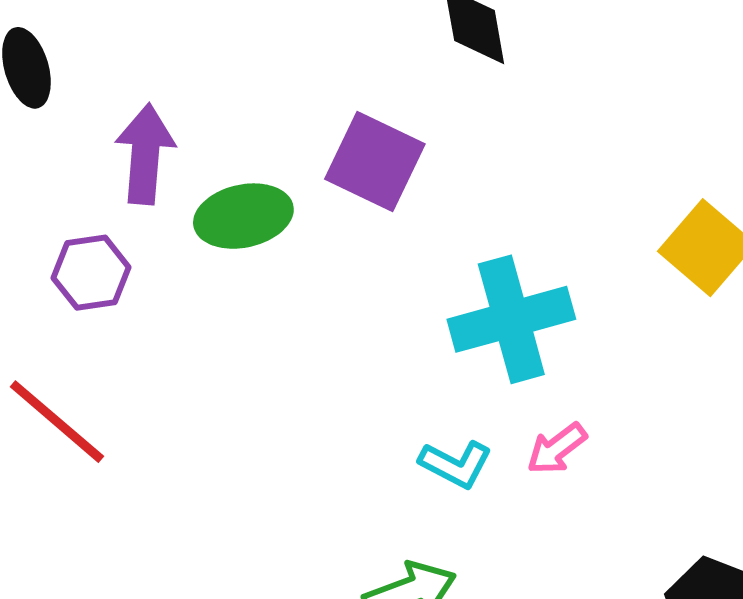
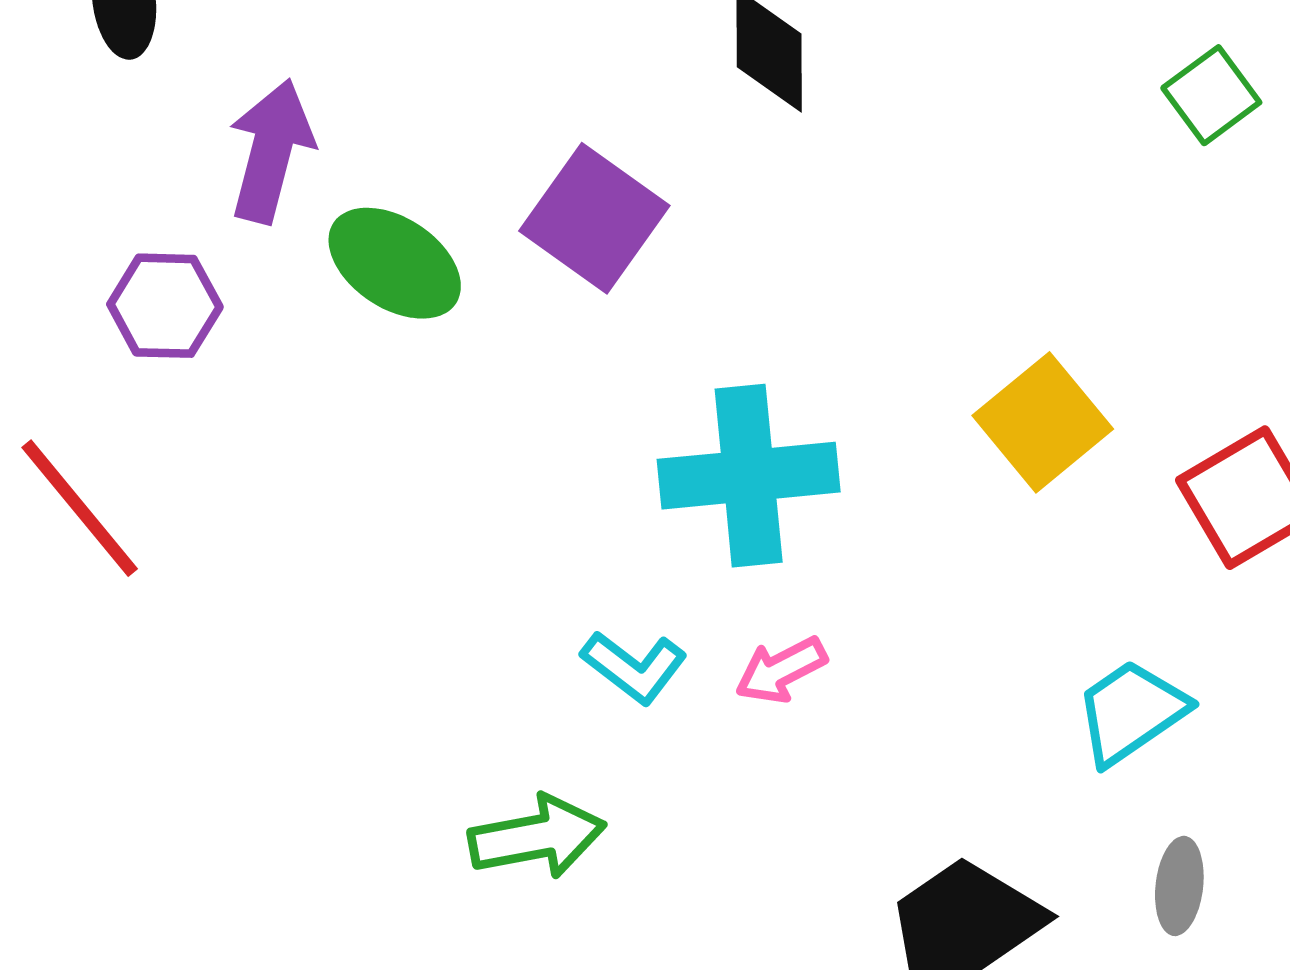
green ellipse: (243, 216) -> (395, 263), turned 36

